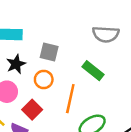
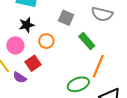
gray square: (49, 52) -> (66, 18), moved
orange line: (70, 99) -> (98, 66), moved

